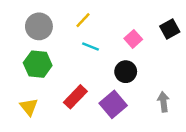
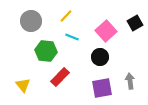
pink square: (133, 39) -> (106, 31), size x1.5
green hexagon: (38, 64) -> (46, 51), moved
purple square: (113, 104) -> (102, 88), moved, turned 30

